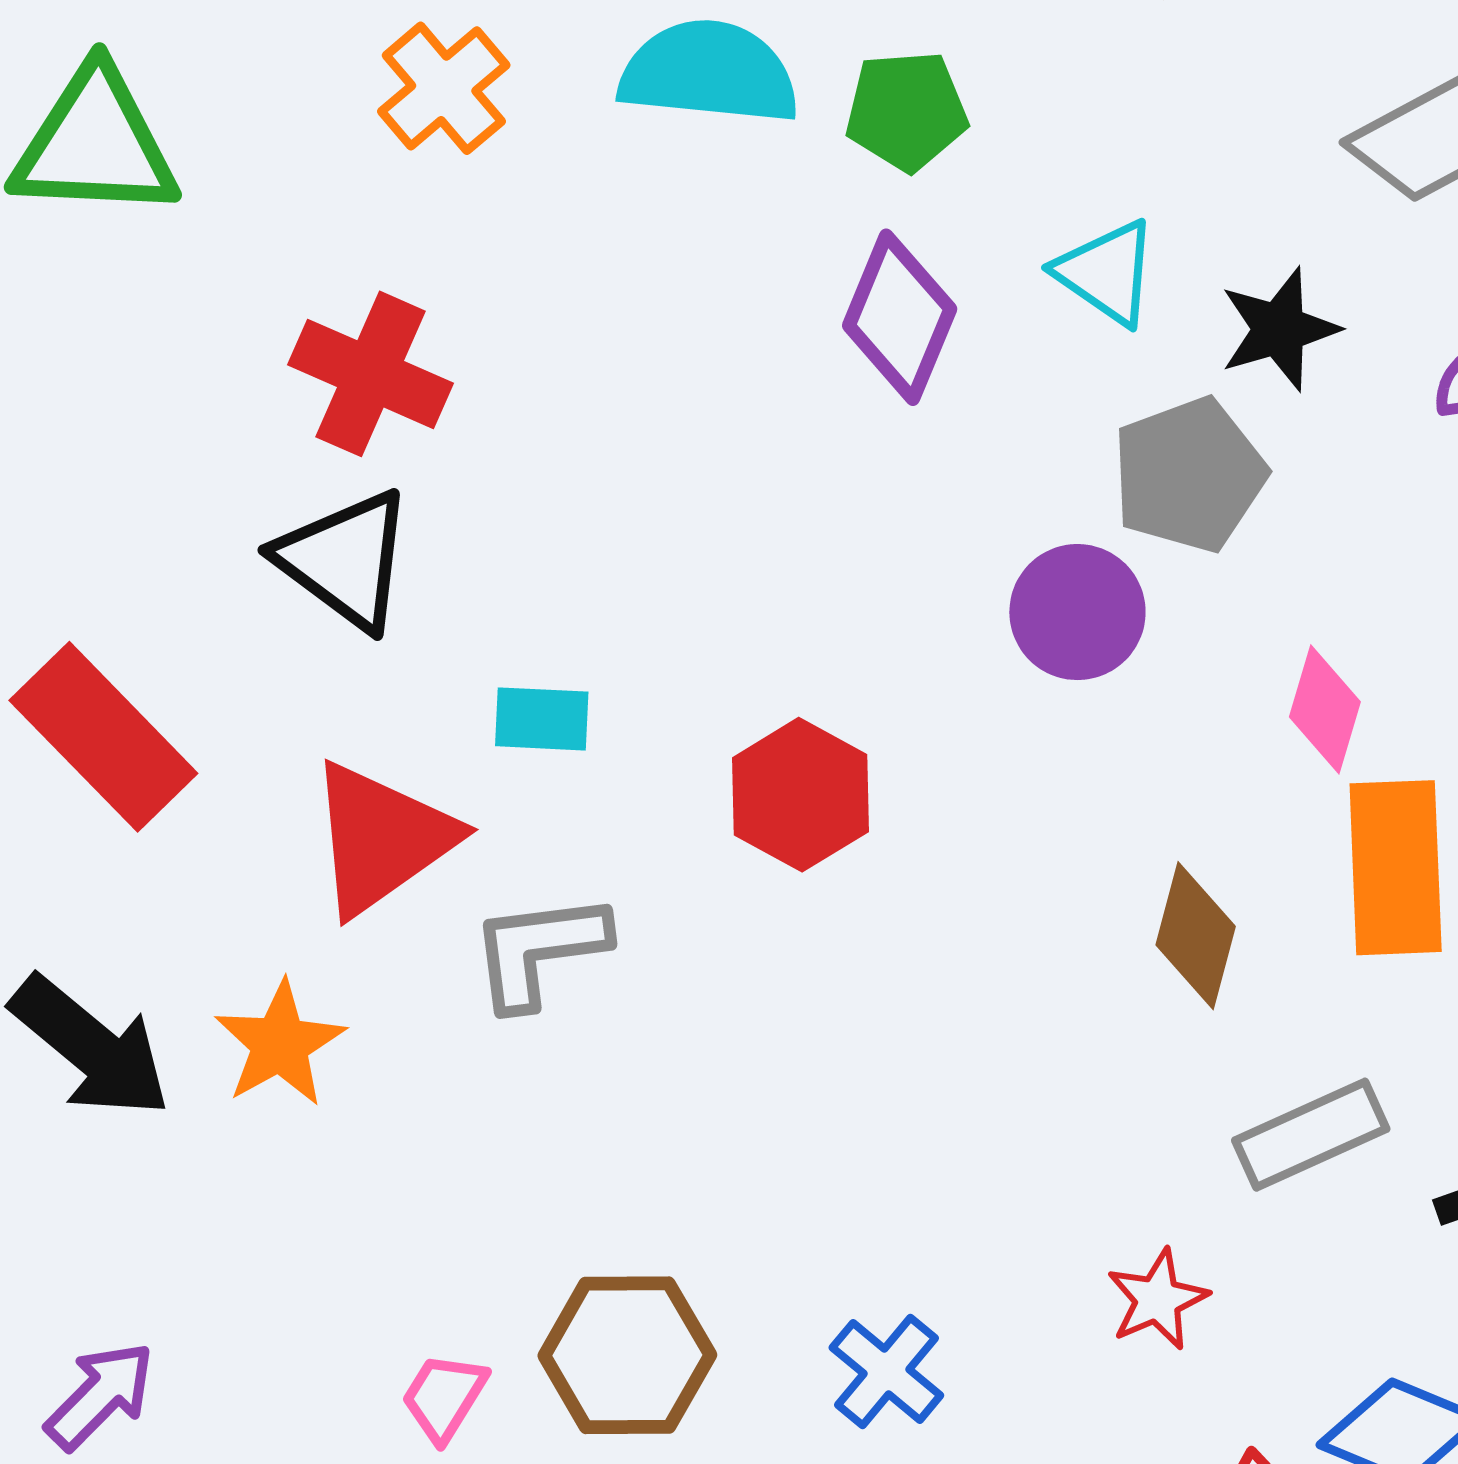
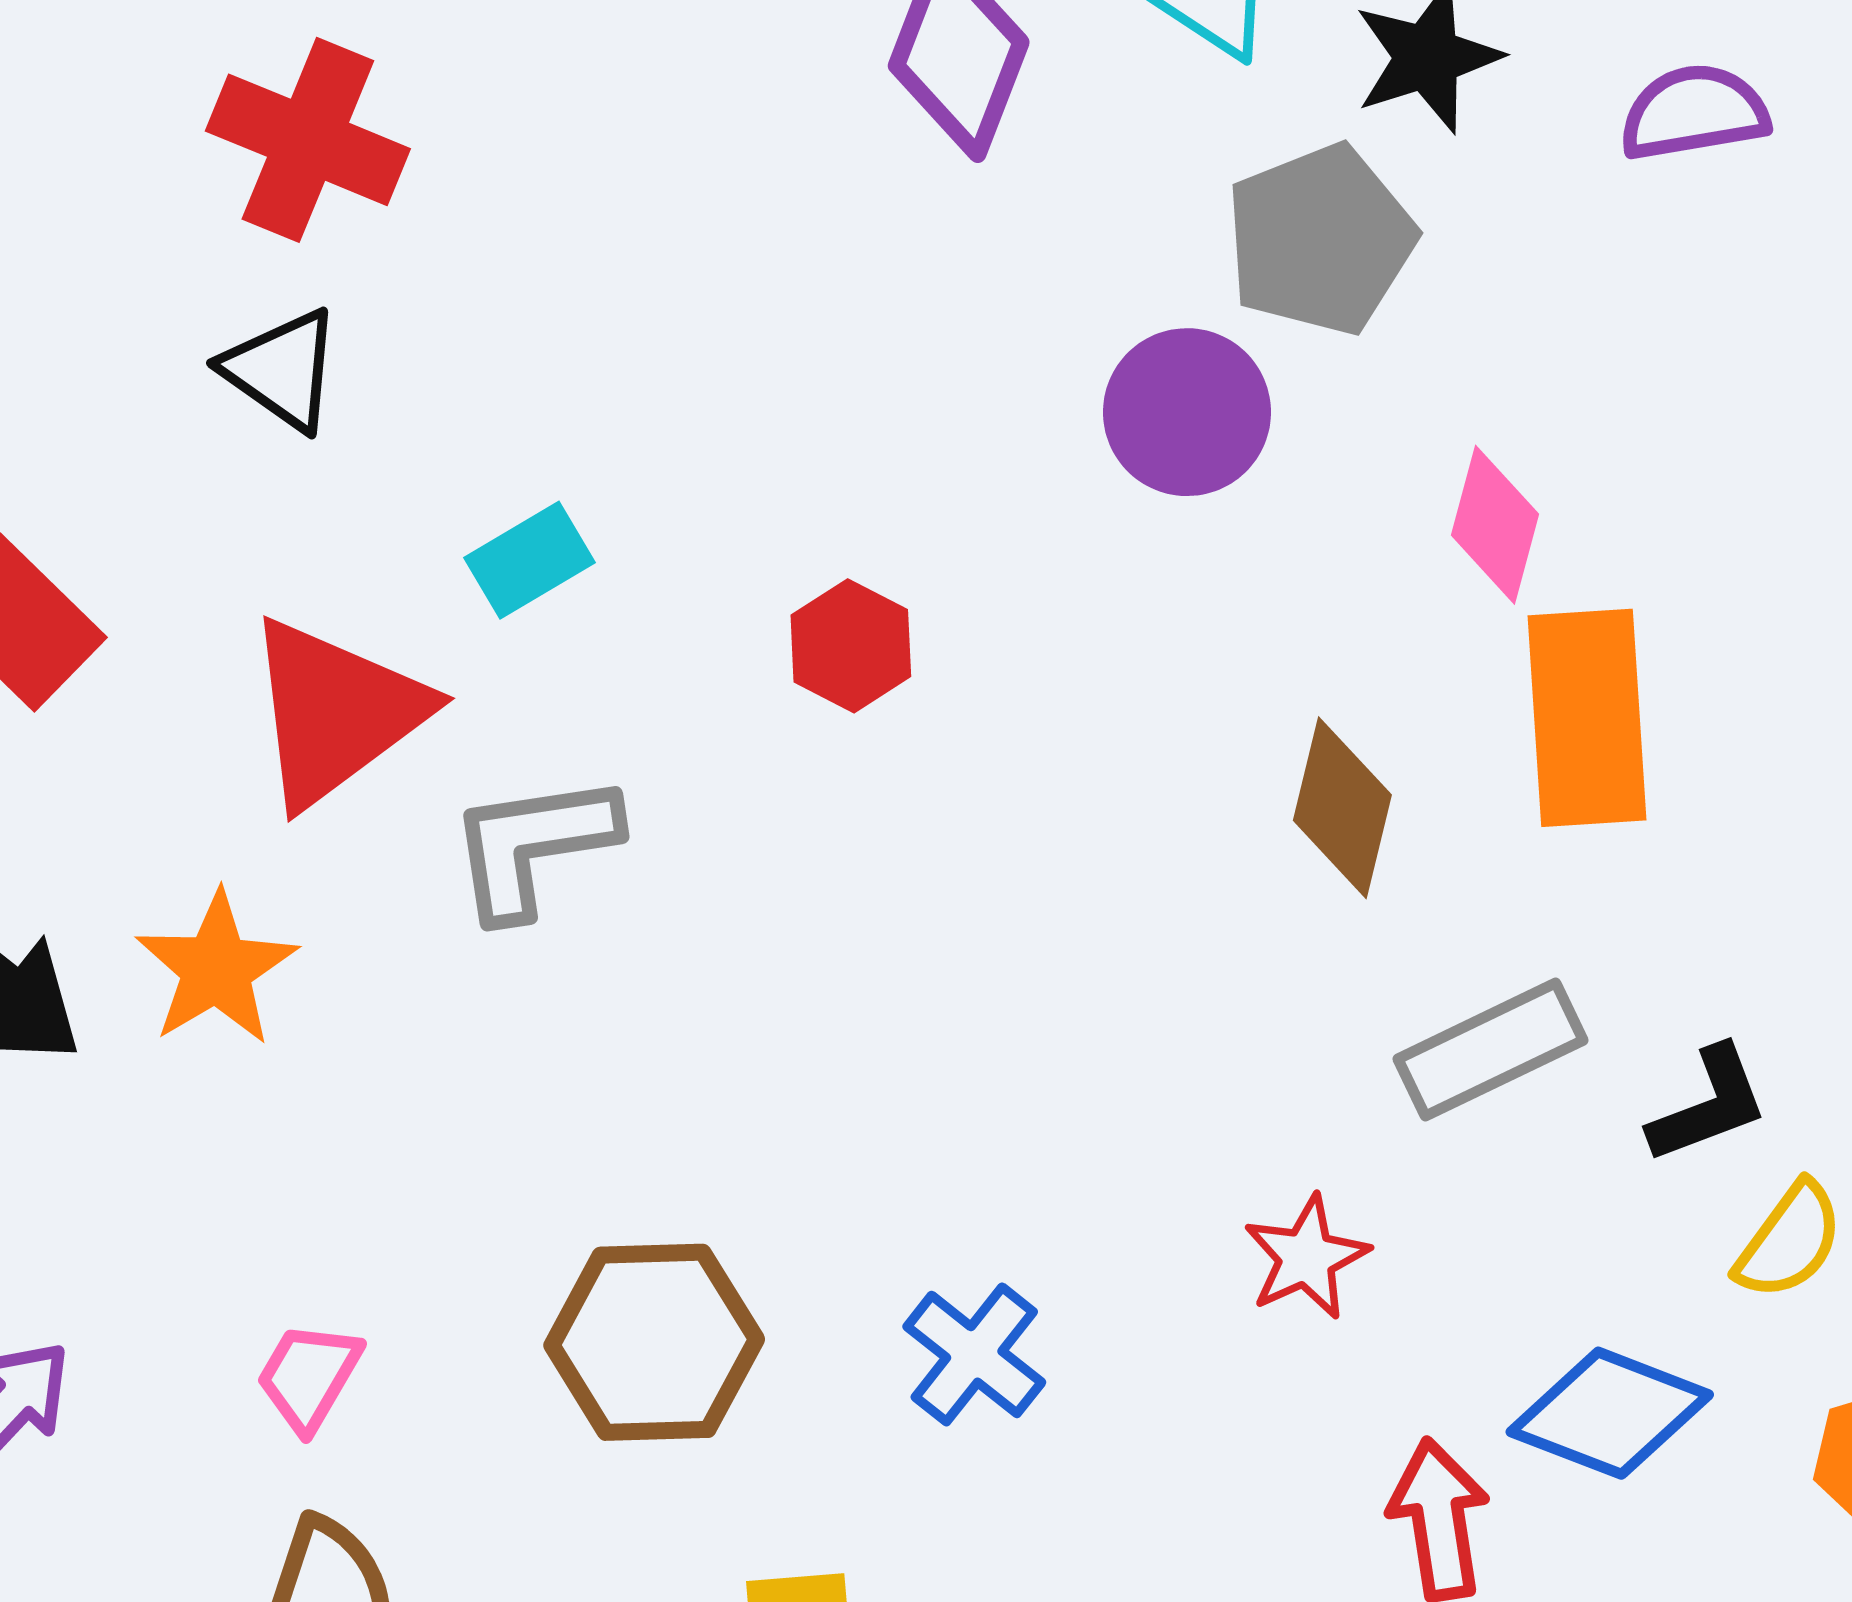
black triangle: (345, 560) -> (282, 370), size x0.7
cyan rectangle: (542, 719) -> (529, 560), turned -32
red hexagon: (800, 795) -> (851, 646), size x0.7
pink trapezoid: (444, 1397) -> (309, 1376), moved

